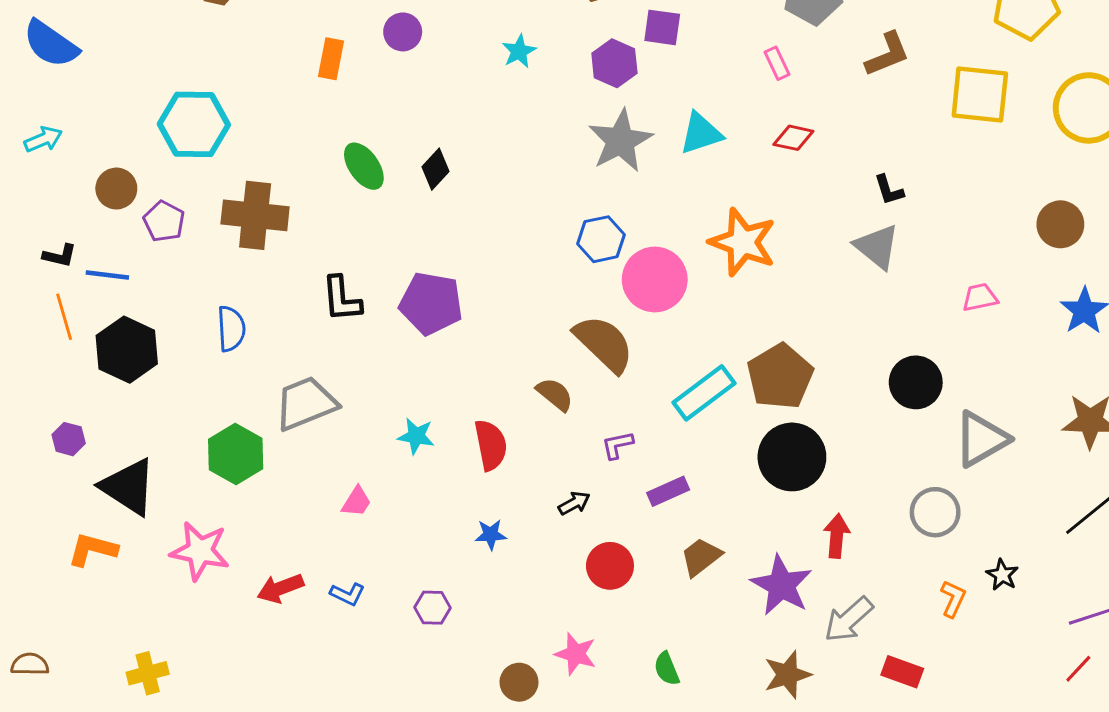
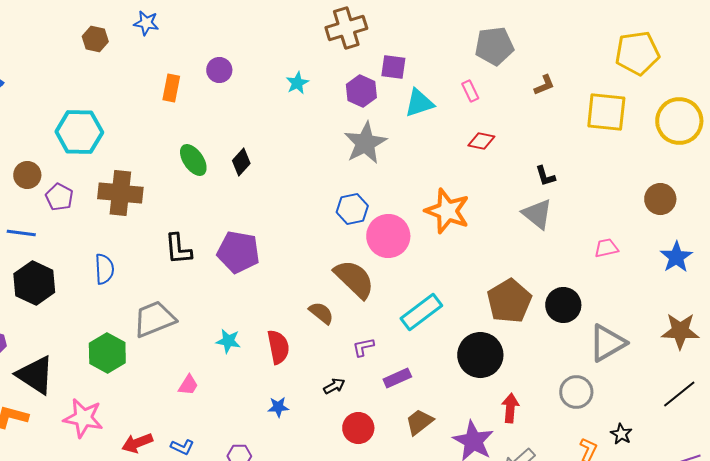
brown L-shape: (887, 54) -> (544, 85), size x0.7
cyan triangle: (701, 133) -> (419, 103), moved
brown pentagon: (780, 376) -> (509, 301), moved

